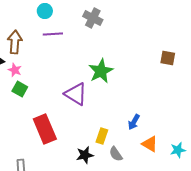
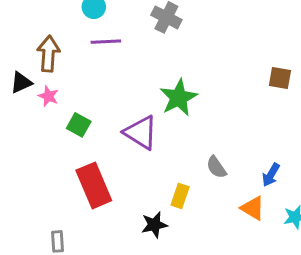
green square: (20, 89) -> (79, 125), moved
blue arrow: (134, 122) -> (271, 175), moved
gray semicircle: (116, 154) -> (216, 167), moved

